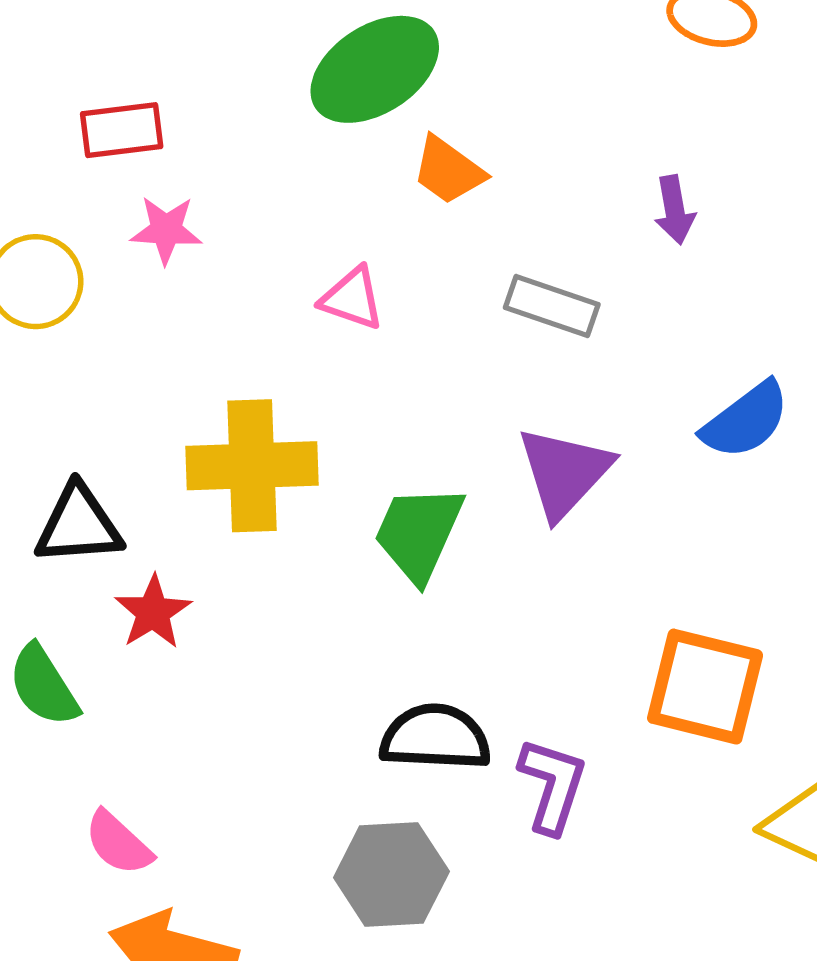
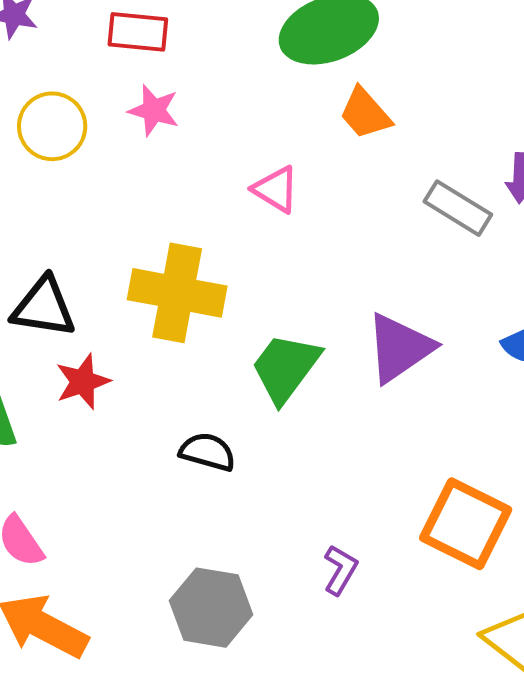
gray rectangle: (552, 306) -> (458, 208), moved
black semicircle: (435, 737) -> (208, 452), moved, size x0.7
purple L-shape: (552, 785) -> (340, 570), size x0.7

